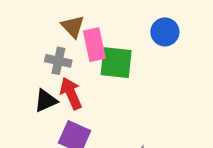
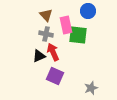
brown triangle: (73, 27) -> (46, 15), moved
blue circle: (165, 32) -> (88, 11), moved

